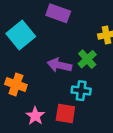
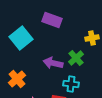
orange cross: (16, 85) -> (17, 79), turned 30

